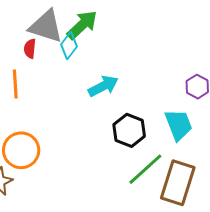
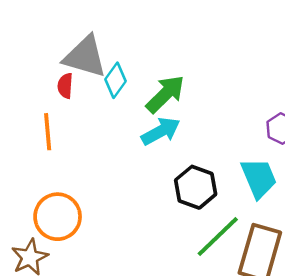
green arrow: (82, 25) -> (165, 94), moved

